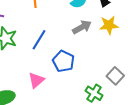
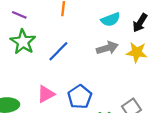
blue pentagon: (63, 61) -> (80, 97), moved

